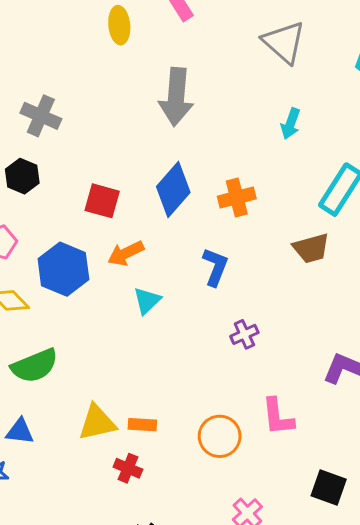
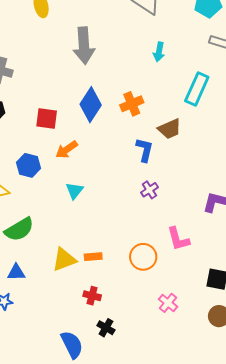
brown trapezoid: (311, 248) -> (170, 129), moved
blue L-shape: (215, 267) -> (145, 150), moved
blue hexagon: (63, 269) -> (29, 165), size x0.7
cyan triangle: (147, 301) -> (74, 191), moved
red cross: (128, 468) -> (92, 296), moved

